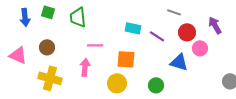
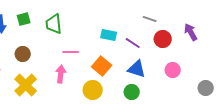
green square: (48, 12) -> (24, 19), turned -32
pink circle: (200, 48) -> (173, 70), moved
orange square: (126, 59) -> (102, 66), turned 36
blue triangle: (179, 62) -> (137, 69), moved
yellow cross: (50, 78) -> (26, 85), turned 30

